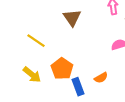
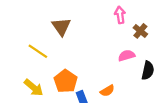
brown triangle: (72, 18) -> (61, 27), moved

